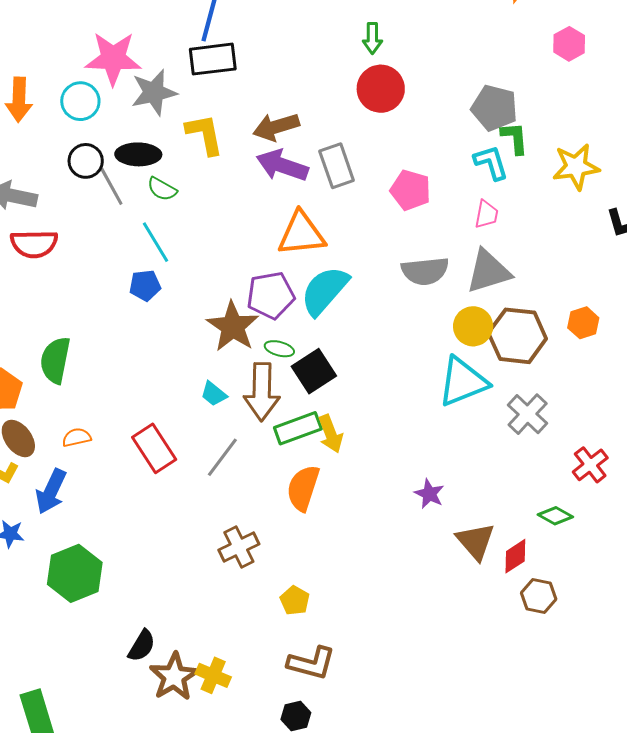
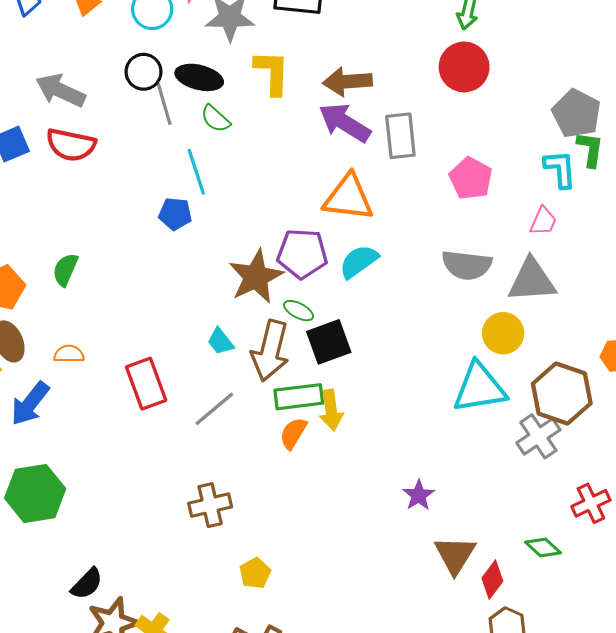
cyan semicircle: (325, 291) -> (359, 262), size x0.7
brown hexagon: (517, 336) -> (562, 393), moved
green semicircle: (55, 360) -> (65, 270), size x0.7
orange semicircle: (303, 488) -> (293, 433), moved, size x0.7
red diamond: (515, 556) -> (492, 580), turned -33

